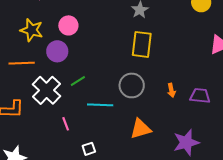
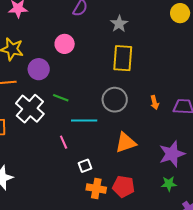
pink circle: (68, 25) -> (65, 44), moved
green line: (78, 81) -> (61, 98), turned 56
pink line: (66, 124) -> (64, 142), moved
white square: (89, 149) -> (85, 166), moved

